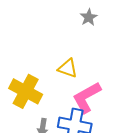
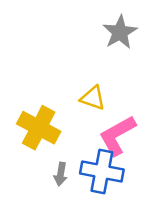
gray star: (89, 17) -> (120, 32), size x1.5

